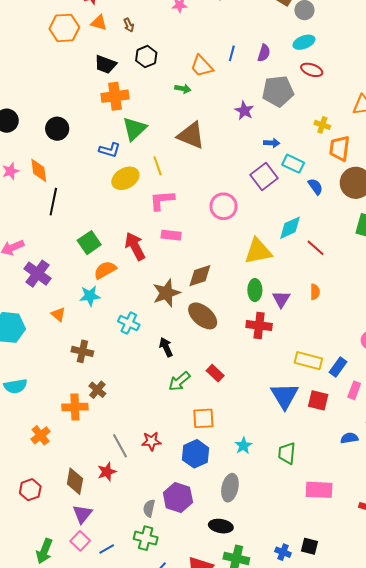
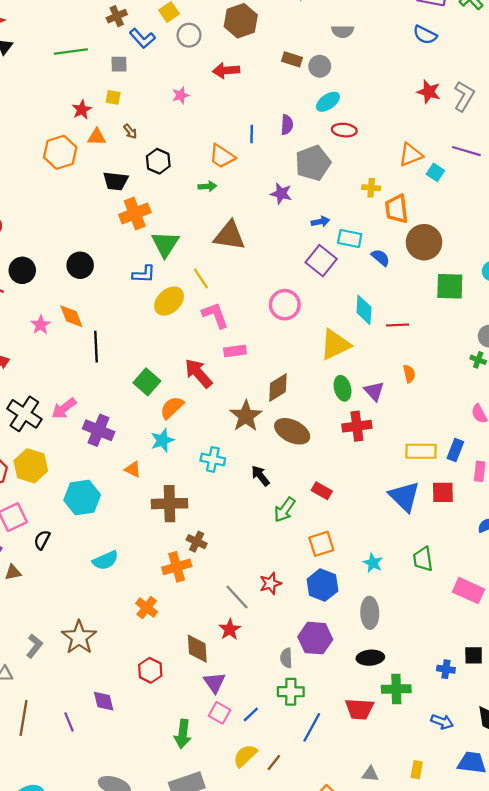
pink L-shape: (162, 200) -> (215, 315), turned 88
cyan diamond: (290, 228) -> (364, 310), turned -48
red line: (315, 248) -> (398, 325), turned -30
brown cross: (82, 351) -> (170, 504), size x1.4
pink rectangle: (319, 490) -> (468, 591), turned 36

